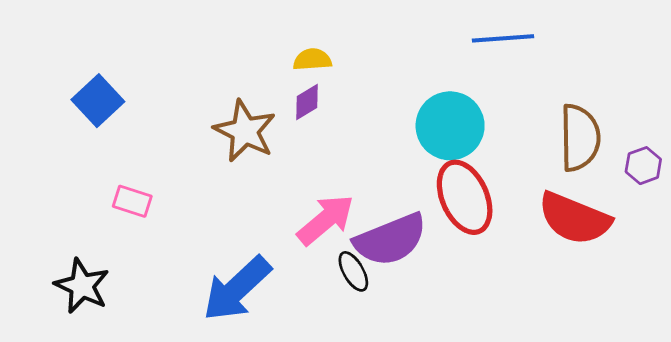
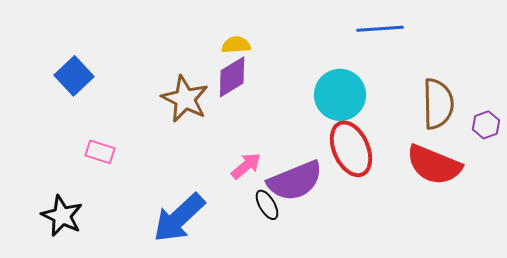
purple diamond: (307, 102) -> (232, 77), size x1.5
pink arrow: (326, 220) -> (246, 166), size x0.7

